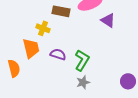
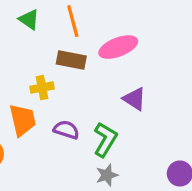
purple triangle: (108, 20) -> (134, 99), moved
yellow cross: (43, 28) -> (42, 88), turned -32

